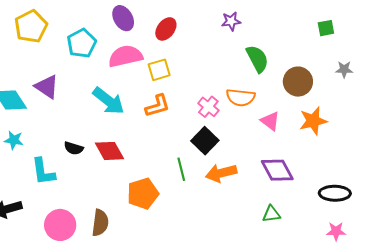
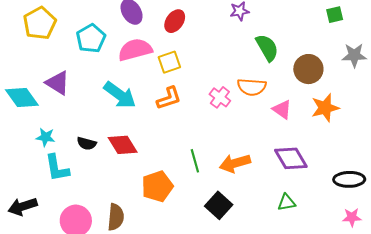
gray star: (344, 69) -> (354, 55), size x1.4
cyan star: (14, 140) -> (45, 137), moved
black square: (205, 141) -> (219, 205), moved

